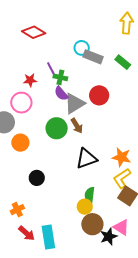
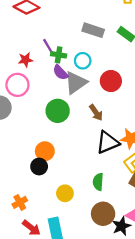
cyan circle: (82, 48) -> (83, 61), moved
red circle: (99, 95) -> (111, 81), moved
brown arrow: (77, 126) -> (96, 113), moved
orange circle: (20, 143) -> (45, 151), moved
black triangle: (86, 159) -> (108, 142), moved
yellow circle: (85, 207) -> (65, 193), moved

